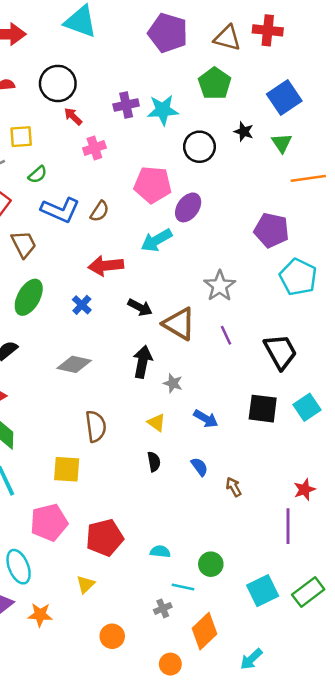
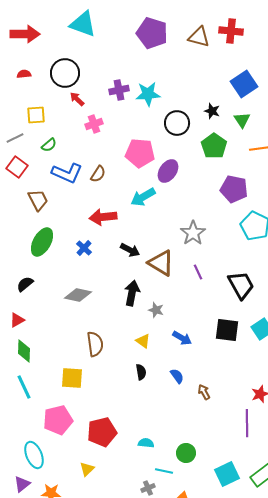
green pentagon: (215, 83) -> (214, 146), moved

